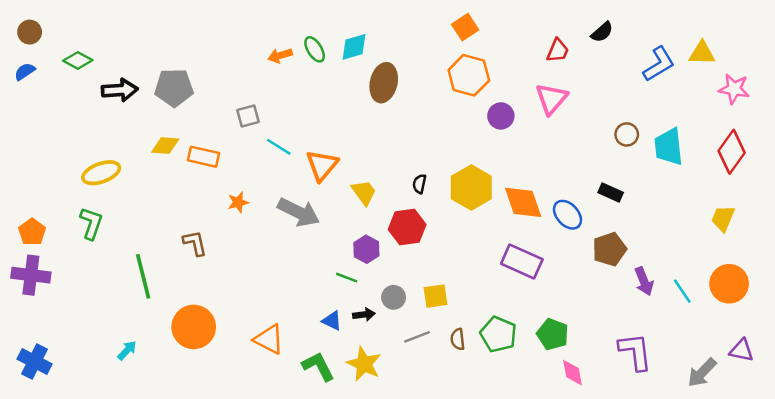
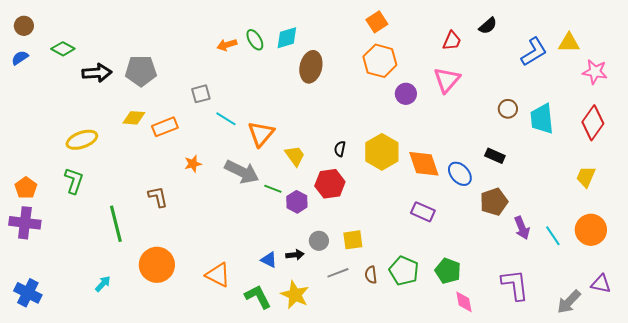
orange rectangle: (204, 157) -> (165, 127), turned -35
purple rectangle: (522, 262) -> (423, 212), size x0.7
green line: (347, 278) -> (273, 189), moved

